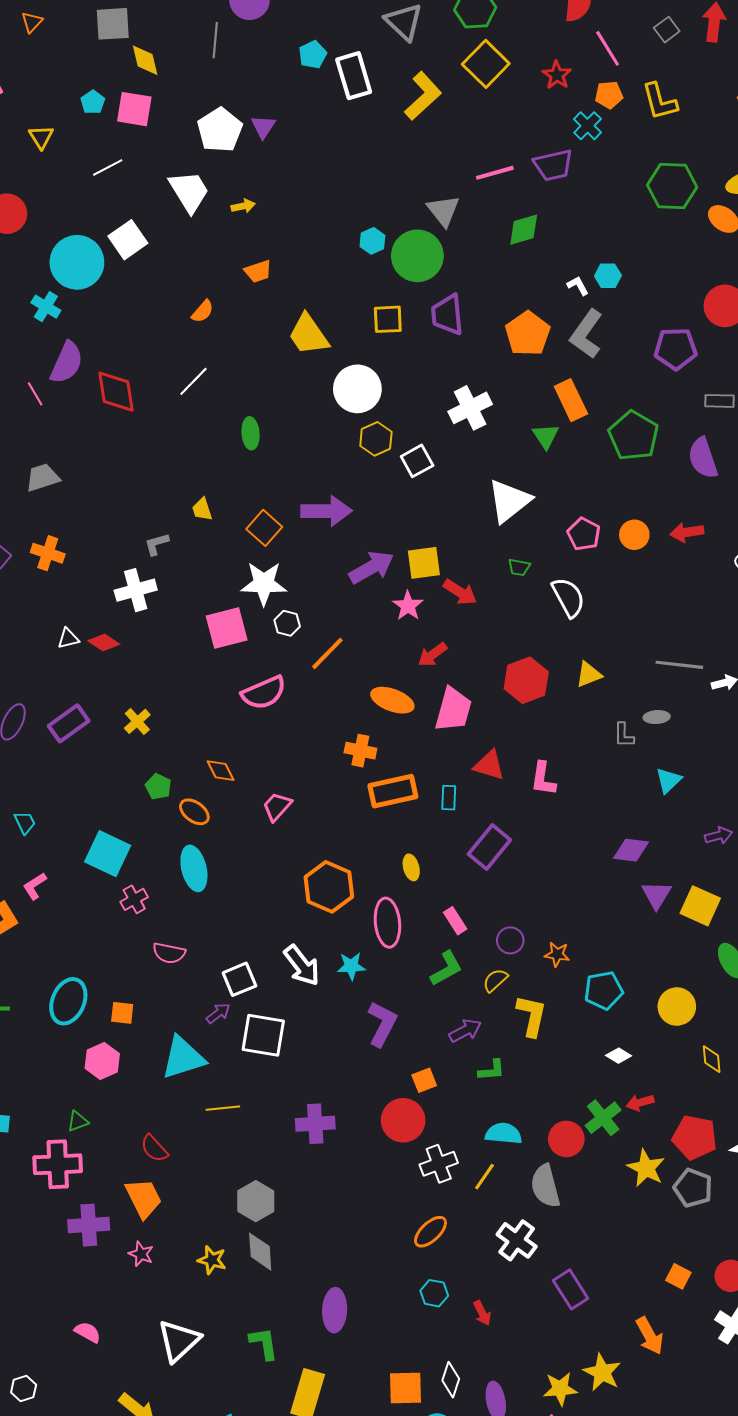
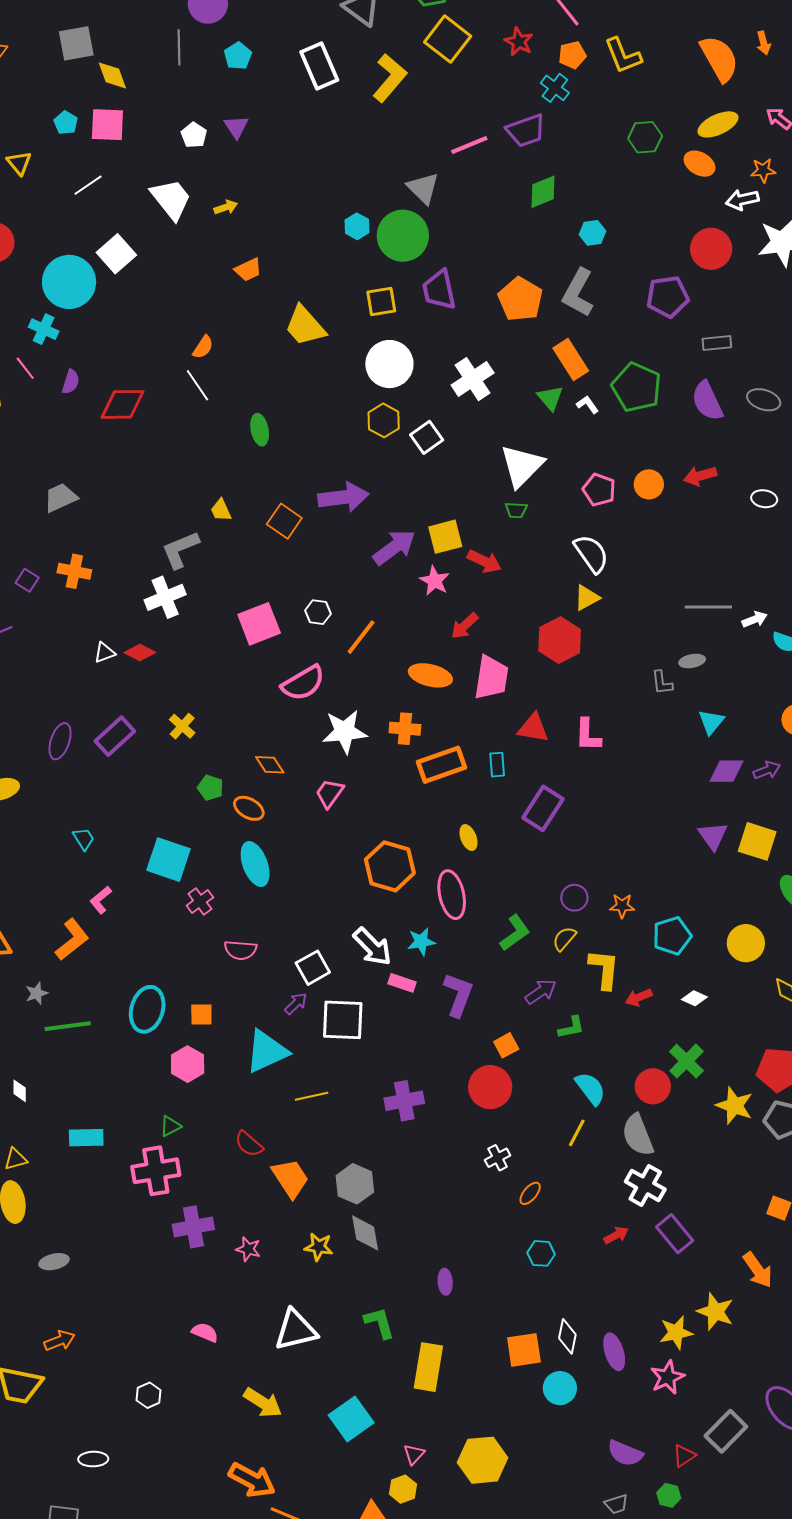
cyan pentagon: (313, 55) -> (238, 56), moved
white pentagon: (220, 130) -> (194, 135), size x0.6
green hexagon: (672, 186) -> (645, 137), size x0.7
green diamond: (524, 230) -> (543, 192), moved
white L-shape: (578, 286) -> (587, 405), moved
orange semicircle: (203, 311) -> (203, 347), moved
purple semicircle: (67, 363) -> (71, 382), size x0.6
white line: (193, 381) -> (198, 385), turned -72
white circle: (357, 389) -> (389, 364), moved
red diamond: (116, 392) -> (122, 404), turned -75
pink line: (35, 394) -> (25, 368), moved
gray L-shape: (157, 544) -> (180, 550), size x1.6
green trapezoid: (519, 567) -> (516, 510), moved
white star: (264, 583) -> (345, 731), moved
yellow triangle: (589, 674) -> (587, 598), moved
purple diamond: (631, 850) -> (727, 771), moved
pink rectangle: (455, 921) -> (402, 983), moved, turned -32
red arrow: (640, 1103) -> (639, 997), moved
cyan semicircle: (504, 1134) -> (590, 1088), turned 54
white cross: (439, 1164) -> (498, 1158), moved, size x0.7
orange trapezoid: (144, 1198) -> (290, 1178), moved
orange ellipse: (430, 1232) -> (530, 1193), size x0.7
white cross: (517, 1240) -> (645, 1185), moved
purple ellipse: (335, 1310) -> (445, 1282), size x0.6
red arrow: (482, 1313) -> (616, 1235), moved, turned -85
white triangle: (179, 1341) -> (296, 1330), turned 36

